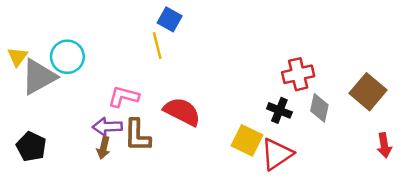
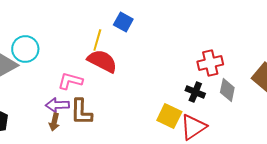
blue square: (170, 19) -> (123, 22), moved
yellow line: (157, 46) -> (97, 40), turned 30
red semicircle: (182, 112) -> (102, 61), moved

